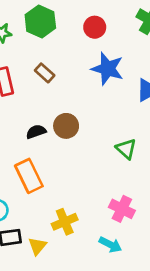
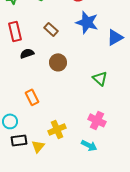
brown rectangle: (45, 73) -> (51, 29), moved
black semicircle: (36, 132) -> (27, 53), moved
orange rectangle: (29, 176) -> (32, 97), size x0.7

